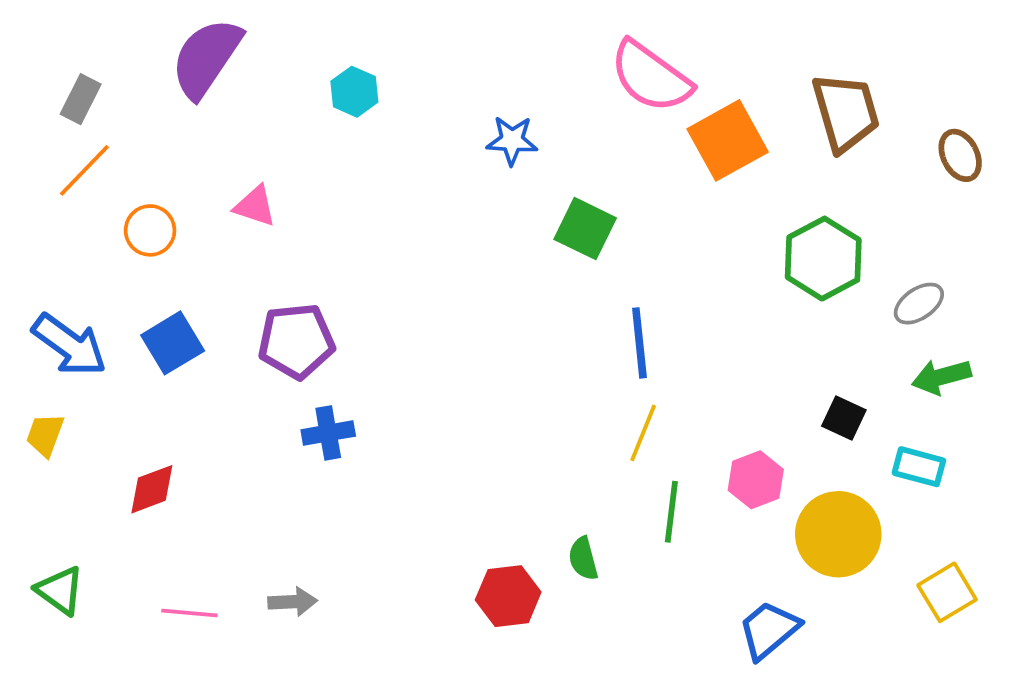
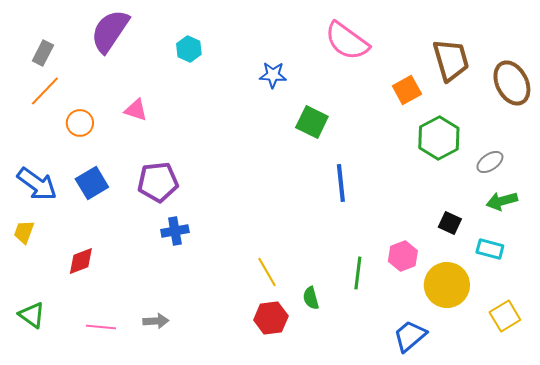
orange square: (728, 140) -> (407, 90), moved, size x0.7
brown ellipse: (960, 155) -> (512, 83), size x1.6
yellow line: (643, 433) -> (267, 272), moved, turned -52

